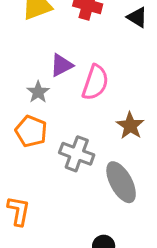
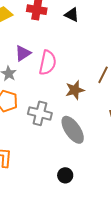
brown star: (130, 126) -> (75, 90), turned 30

